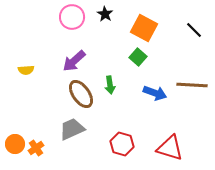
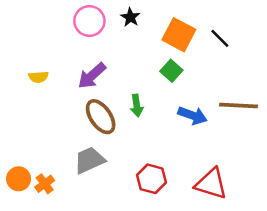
black line: (194, 30) -> (220, 38), moved
yellow semicircle: (26, 70) -> (38, 77), moved

